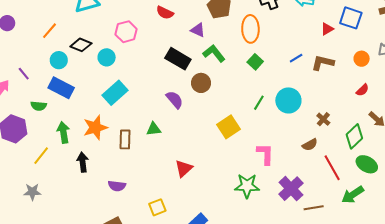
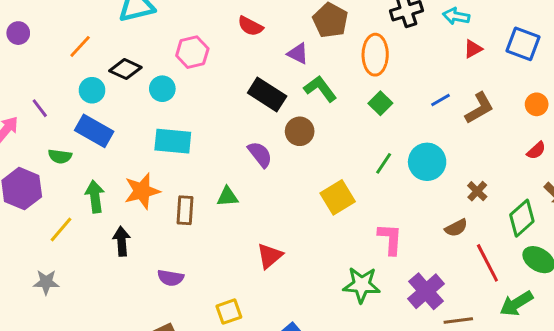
red triangle: (327, 29) -> (473, 49), moved
brown L-shape: (323, 63) -> (479, 108), turned 135
cyan rectangle: (115, 93) -> (173, 141), turned 45

